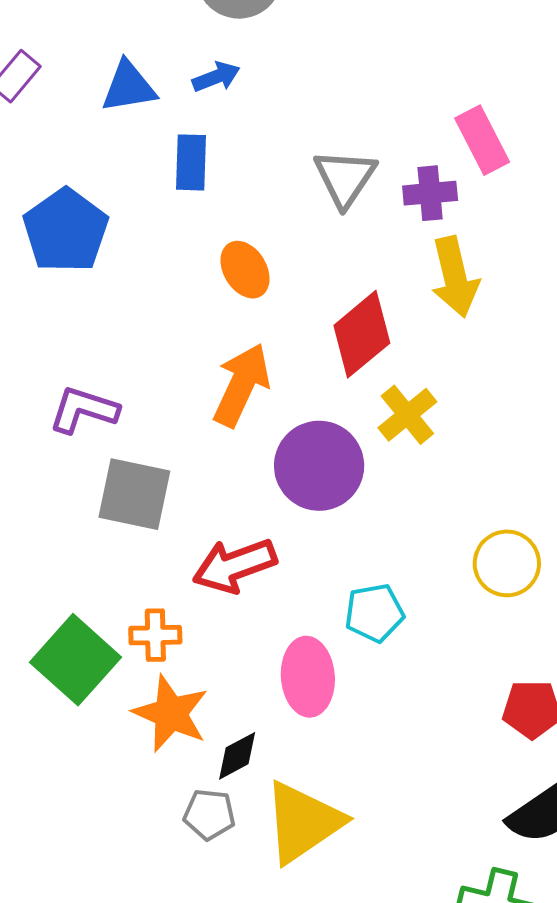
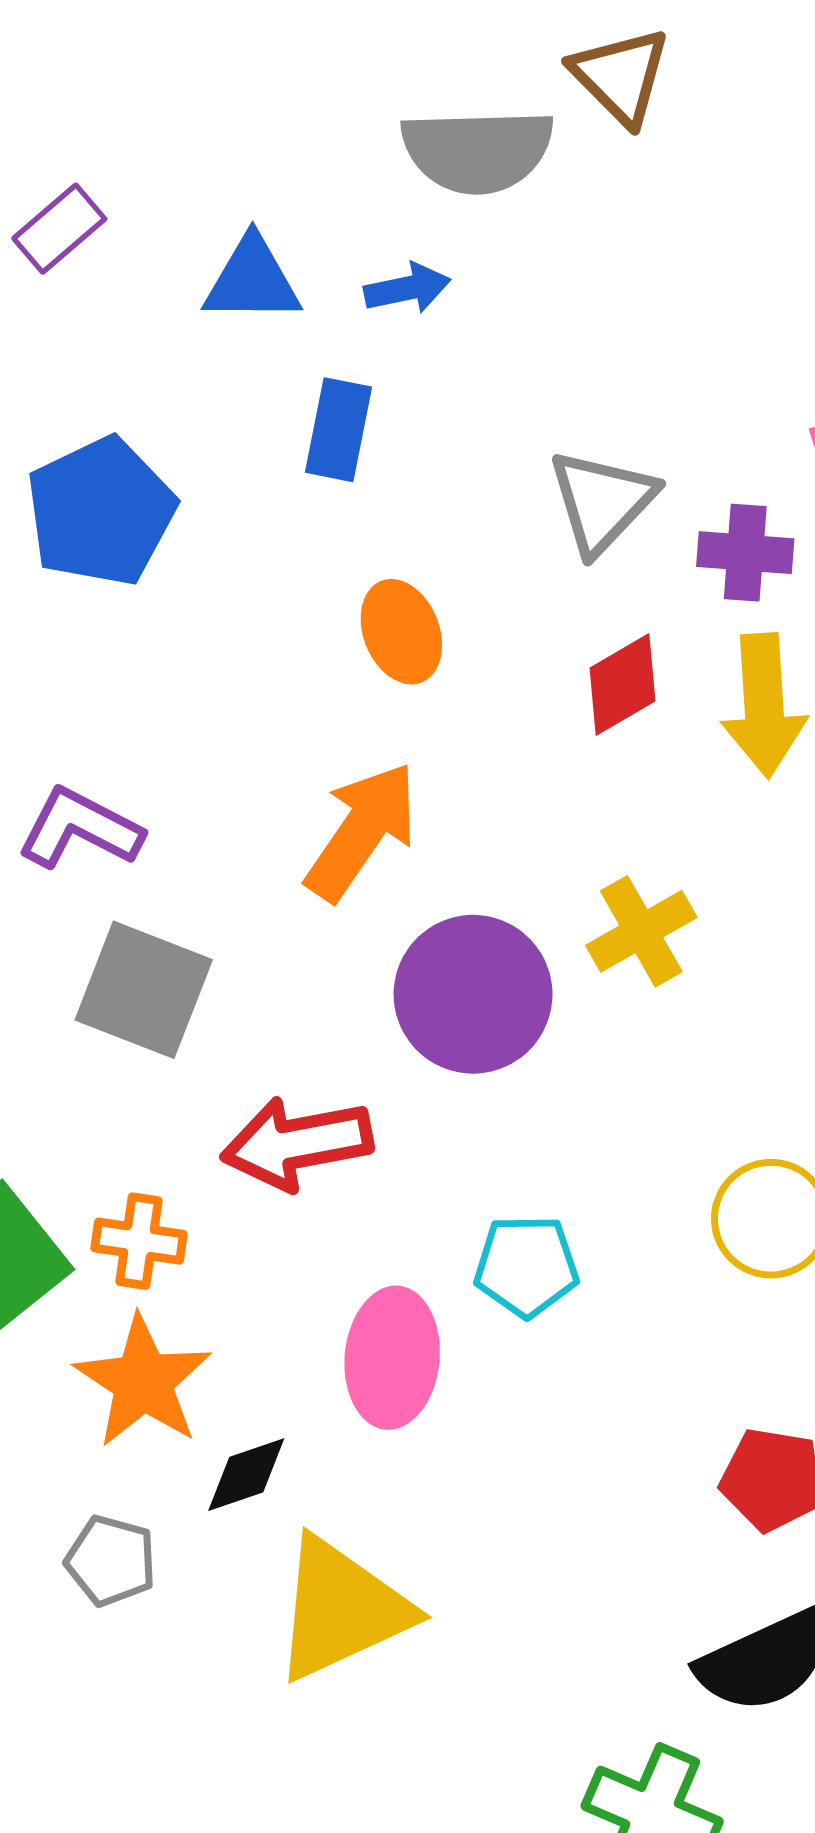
red diamond: (362, 334) -> (622, 684), moved, size x0.7
gray pentagon: (209, 814) -> (111, 1561), moved

